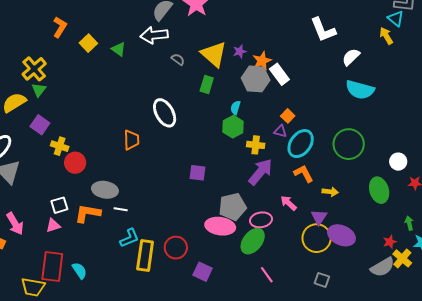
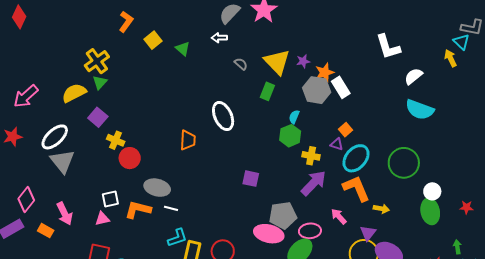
white arrow: (154, 35) -> (219, 38), size x0.6
white circle: (398, 162) -> (432, 191), moved
orange L-shape: (304, 174) -> (356, 188), size x1.4

